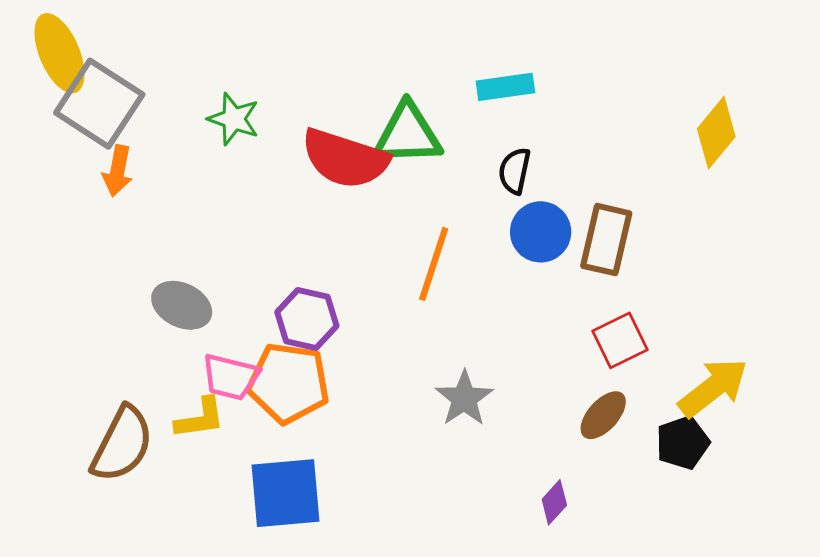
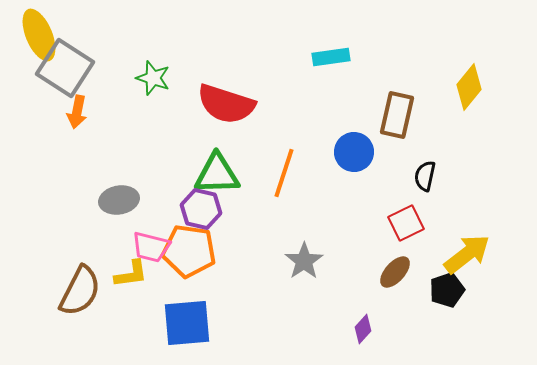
green triangle: (408, 134) -> (217, 174), moved
black semicircle: (515, 171) -> (425, 176), moved
brown rectangle: (606, 240) -> (397, 115), moved
gray ellipse: (182, 305) -> (119, 200), turned -36

